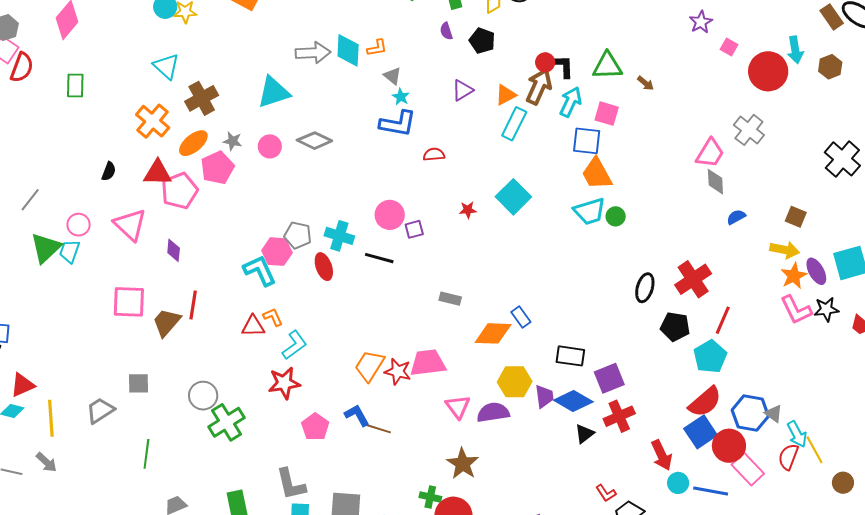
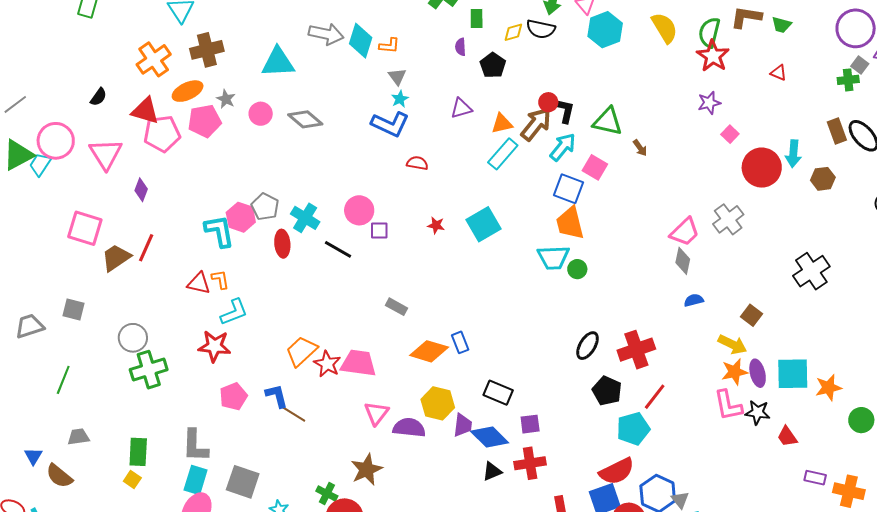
pink circle: (79, 225) -> (56, 141), size x1.6
purple square: (609, 378) -> (530, 424), size x0.7

